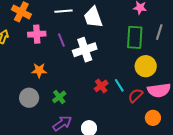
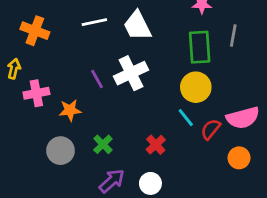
pink cross: (37, 34) -> (36, 93), moved
purple line: (61, 40) -> (97, 79), moved
yellow circle: (146, 66) -> (196, 87), moved
red cross: (101, 86) -> (156, 145), moved

